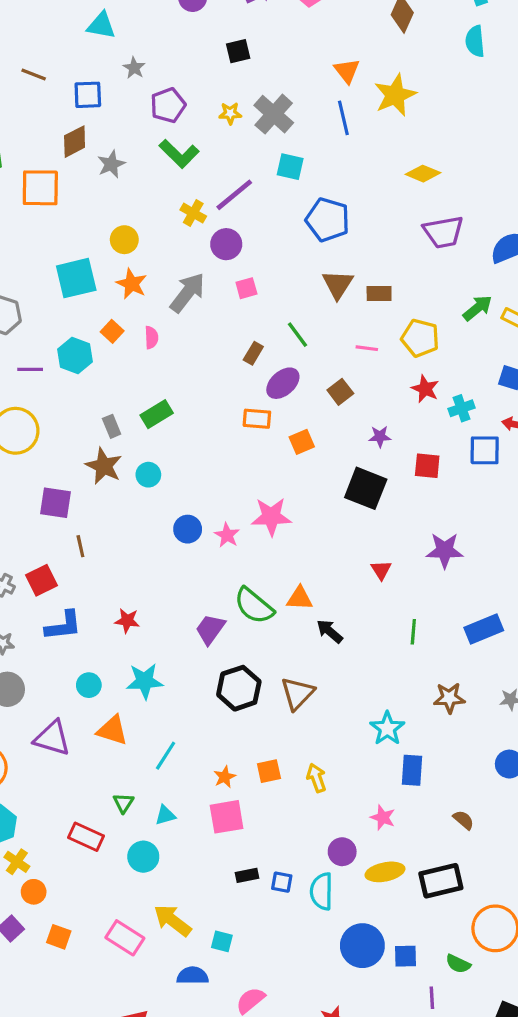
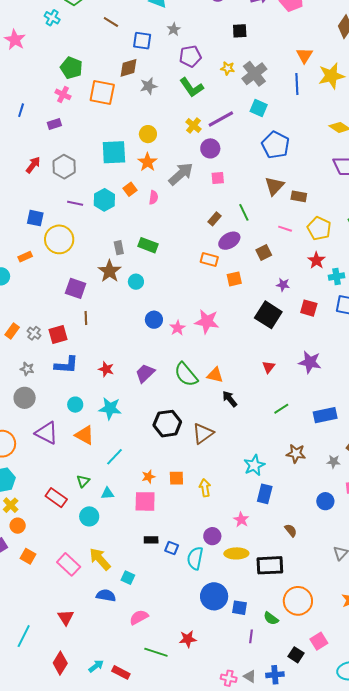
green rectangle: (157, 414) -> (148, 245), turned 42
purple trapezoid: (210, 629) -> (145, 373), moved
green line: (413, 632) -> (281, 409), turned 42

